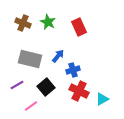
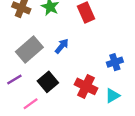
gray rectangle: (30, 59) -> (29, 49), turned -55
blue cross: (73, 70) -> (115, 62), moved

